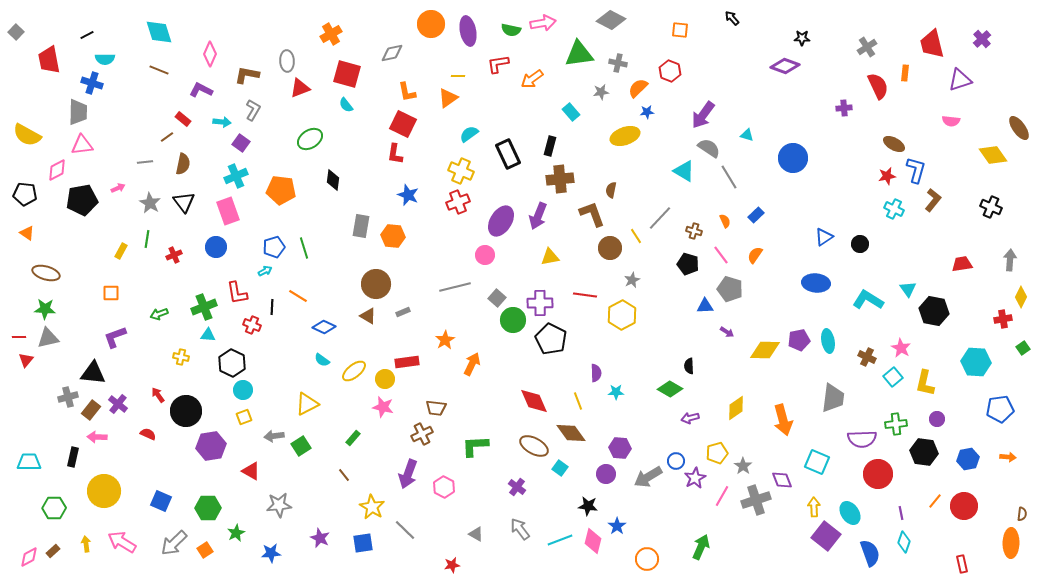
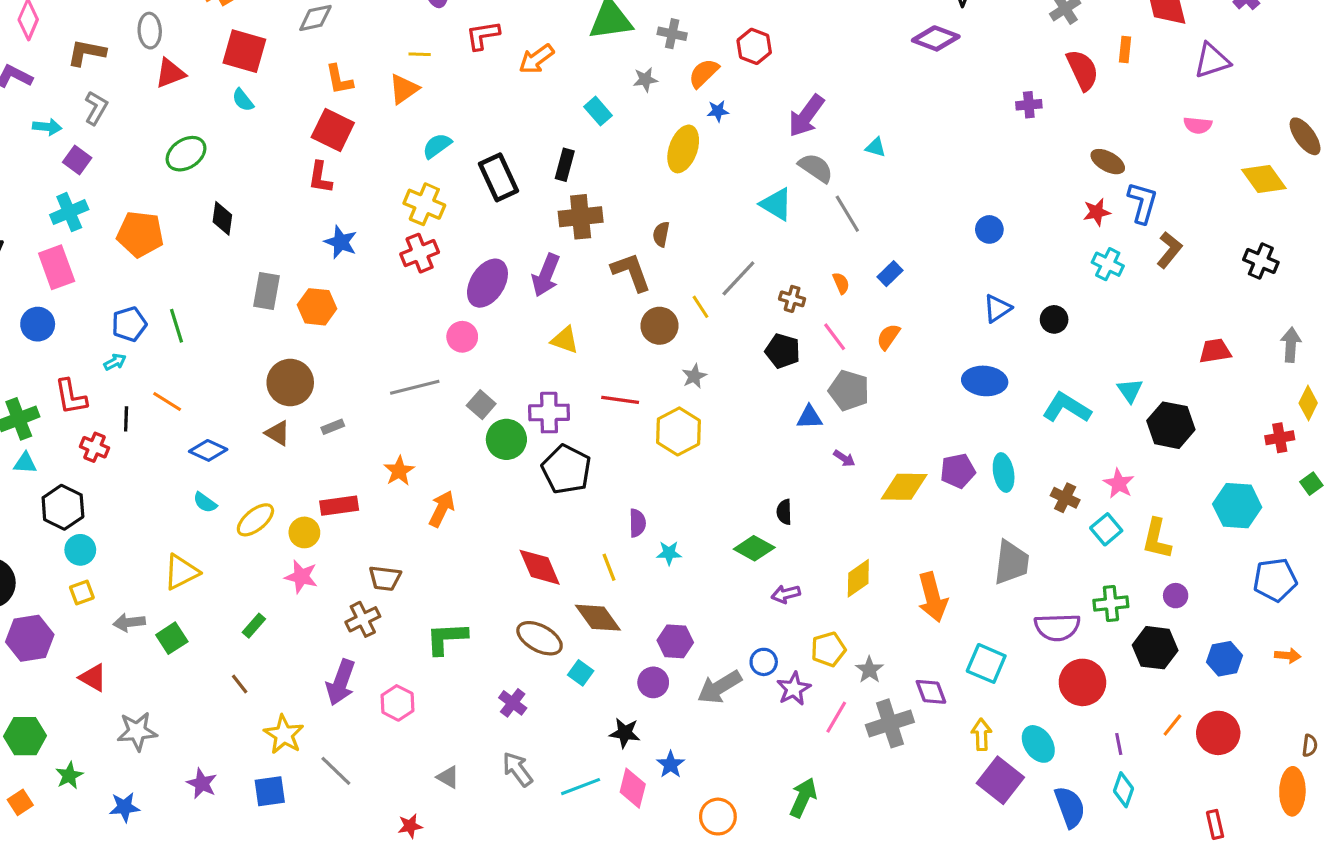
yellow ellipse: (625, 136) -> (683, 149), turned -52
blue circle: (793, 158) -> (989, 229), moved, size x0.6
yellow triangle: (550, 257) -> (565, 340), turned 30

